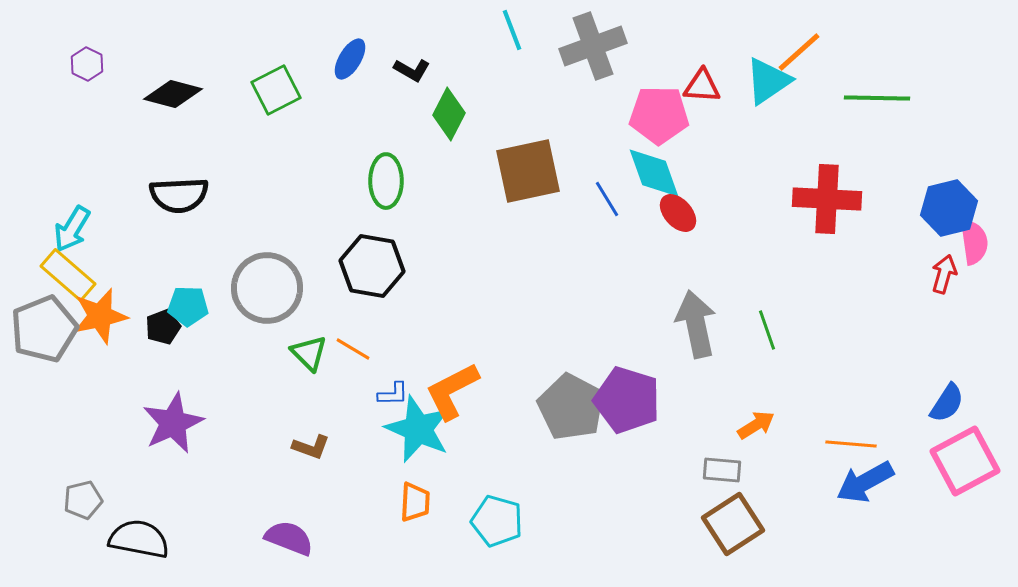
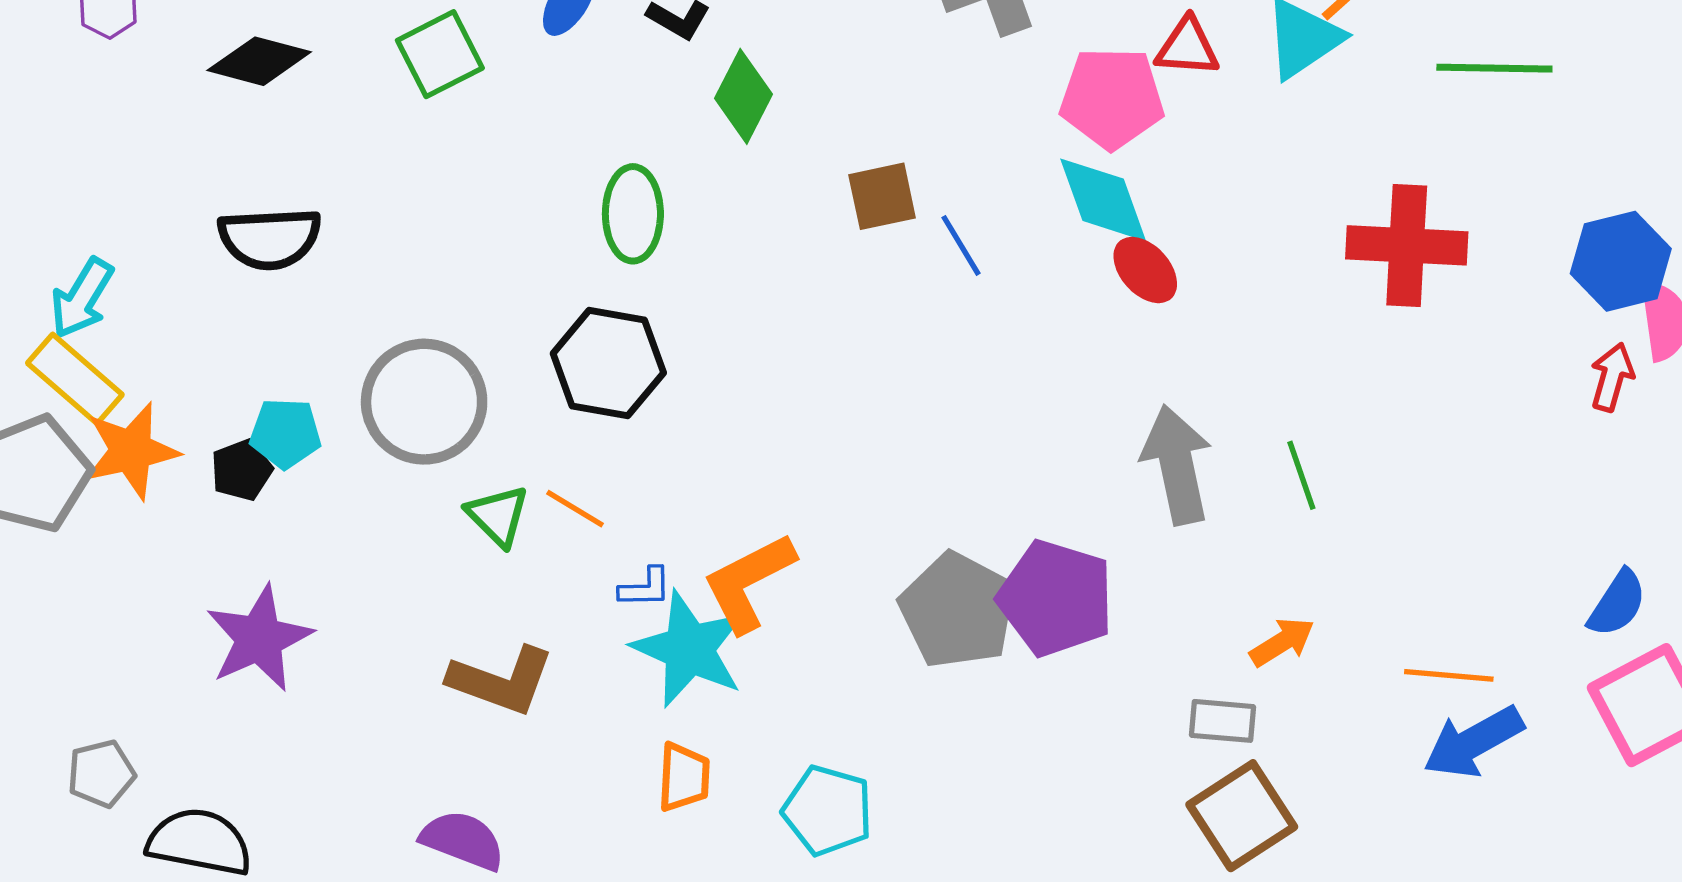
brown square: (528, 171) -> (882, 196), size x0.6
blue line: (607, 199) -> (961, 245), moved
brown L-shape: (311, 447) -> (501, 681), size x1.6

